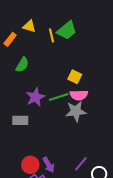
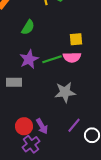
green semicircle: (22, 65) -> (28, 27), moved
yellow square: (75, 77) -> (76, 39), moved, turned -32
gray star: (76, 111) -> (65, 92), moved

